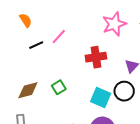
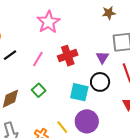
pink star: (114, 24) -> (48, 22), moved
pink line: (59, 37) -> (38, 59), moved

